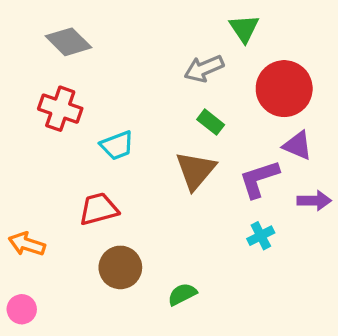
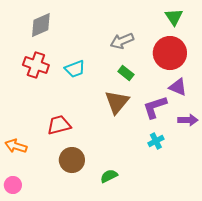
green triangle: (244, 28) -> (174, 17), moved
gray diamond: (69, 42) -> (41, 25), turned -68
cyan trapezoid: (117, 145) -> (75, 69), moved

